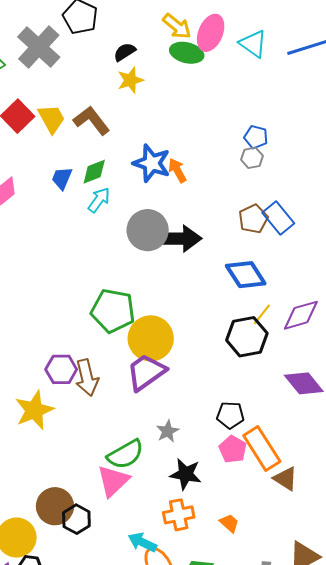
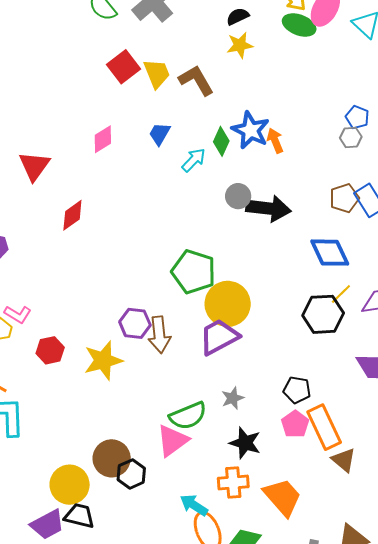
green diamond: (94, 172) -> (221, 141), moved, turned -52
gray circle: (148, 230) -> (238, 196), size x0.6
orange trapezoid: (229, 523) -> (283, 497), size x2.0

